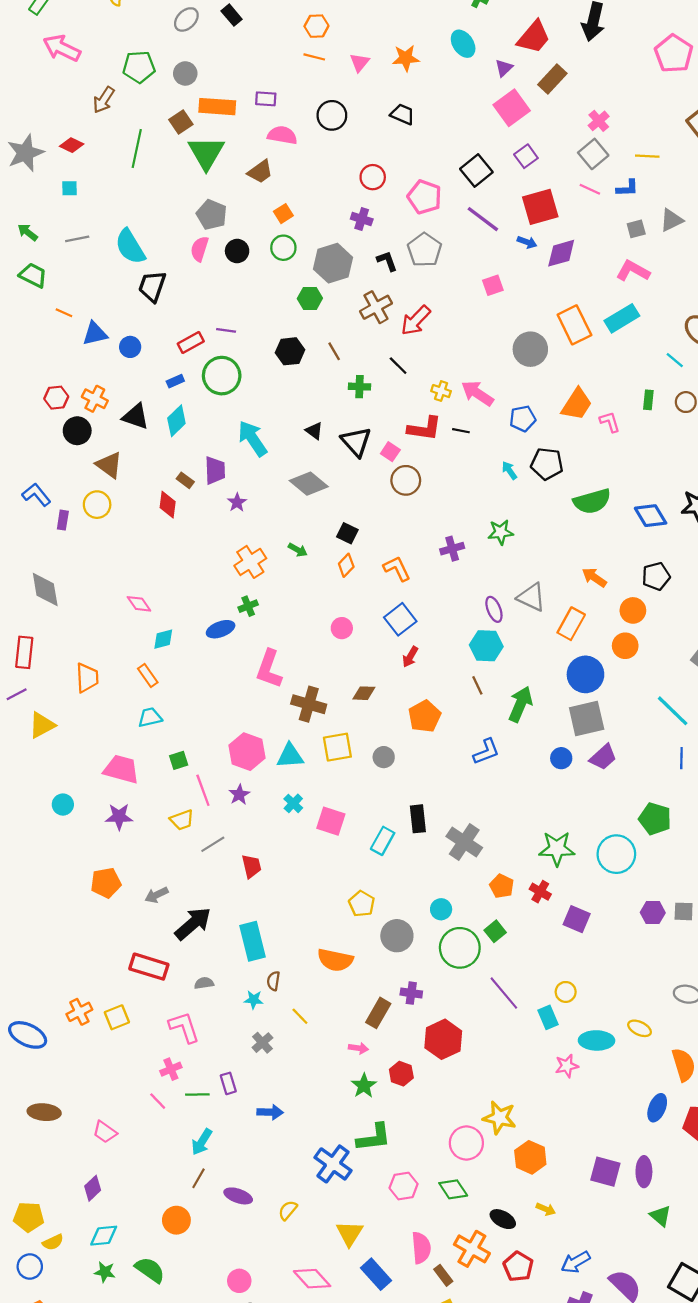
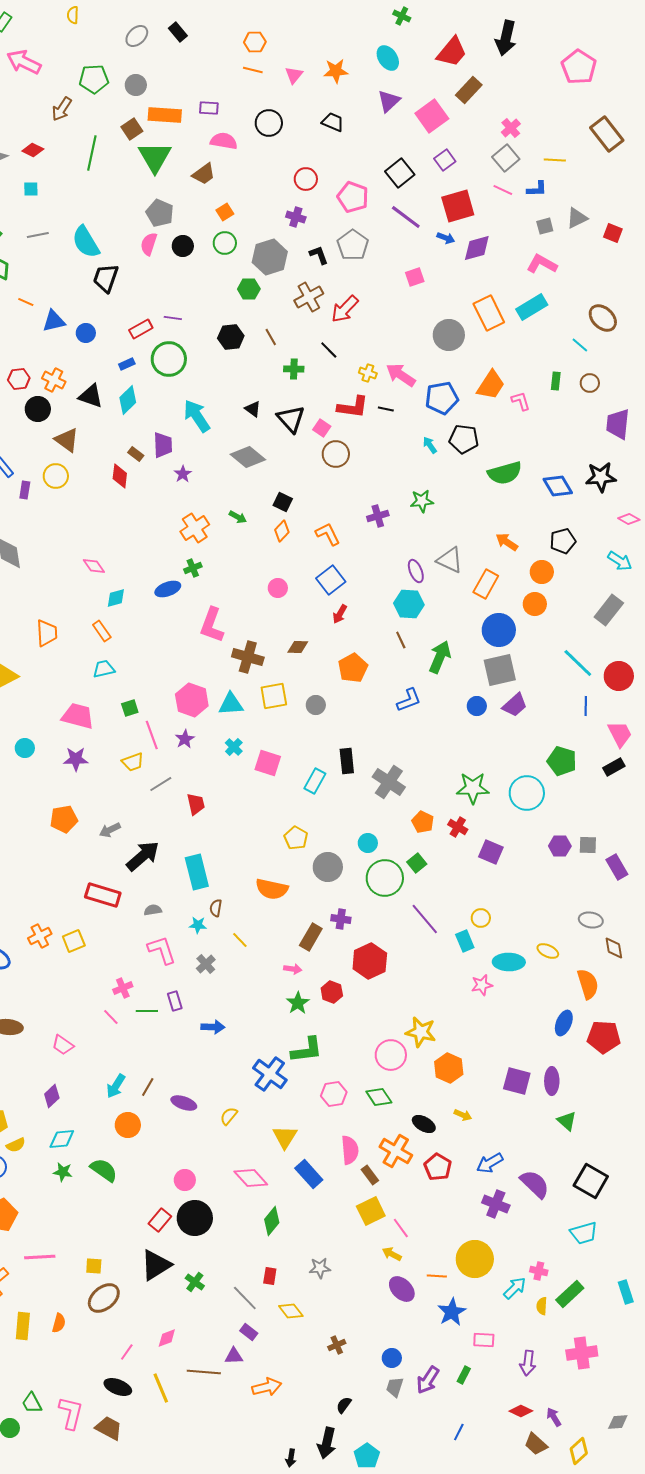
purple triangle: (504, 68) -> (389, 101), moved, size x1.4
blue pentagon: (523, 419) -> (442, 398), size x1.4
pink L-shape: (184, 1027) -> (162, 950), moved
cyan arrow: (202, 1142) -> (116, 1086), moved

